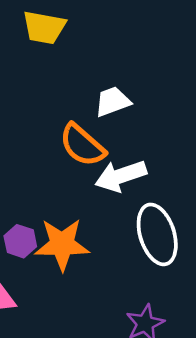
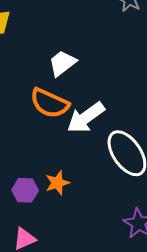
orange star: (62, 244) -> (57, 183), size x0.6

